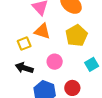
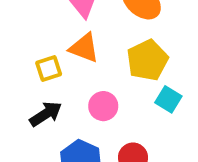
cyan square: (92, 64) -> (168, 99), moved, turned -32
black arrow: (24, 68) -> (46, 114), turned 126

